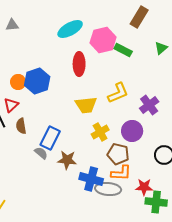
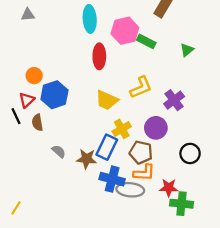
cyan ellipse: (70, 29) -> (90, 19), turned -65
green triangle: (161, 48) -> (187, 50), moved
blue hexagon: (37, 81) -> (54, 95), moved
yellow trapezoid: (86, 105) -> (107, 100), turned 30
blue rectangle: (50, 138) -> (107, 147), moved

